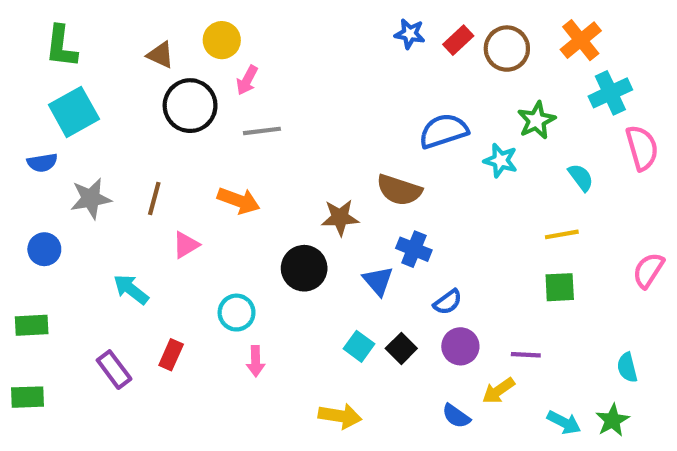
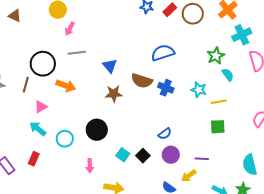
brown triangle: (161, 55) -> (15, 16), moved
black circle: (190, 106) -> (43, 64), moved
green star: (536, 120) -> (216, 56), moved
cyan star: (501, 160) -> (199, 90), moved
blue cross: (414, 249) -> (166, 88), moved
black circle: (304, 268) -> (97, 130), moved
blue triangle: (378, 281) -> (110, 66), moved
cyan arrow: (131, 289) -> (38, 129), moved
pink arrow: (256, 361) -> (90, 166), moved
cyan semicircle: (627, 367) -> (250, 165), size x1.5

